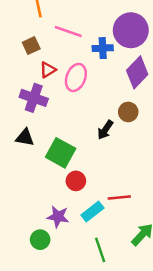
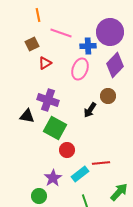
pink ellipse: (76, 77) -> (80, 69), moved
purple cross: (34, 98) -> (48, 100), moved
purple star: (58, 217) -> (53, 178), turned 30

